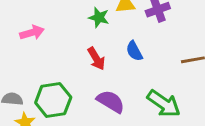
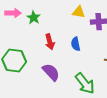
green star: (99, 17) -> (34, 18), moved

